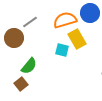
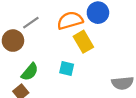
cyan square: (62, 50) -> (67, 69), moved

